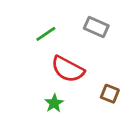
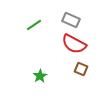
red semicircle: (68, 69) -> (74, 44), moved

